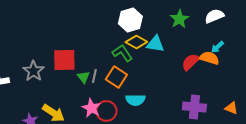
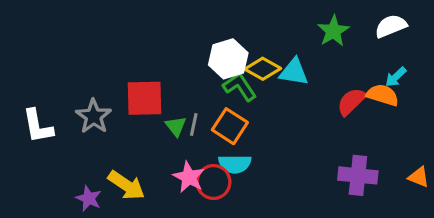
white hexagon: (130, 20) -> (228, 59), moved
cyan semicircle: (135, 100) -> (235, 164), moved

